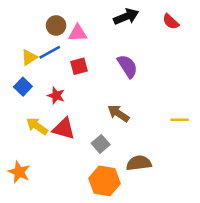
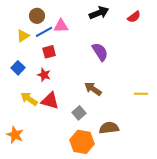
red semicircle: (171, 22) -> (134, 17), turned -80
brown circle: (56, 25) -> (37, 16), moved
blue line: (50, 52) -> (44, 32), moved
yellow triangle: (29, 57) -> (23, 36), moved
red square: (79, 66) -> (49, 52), moved

